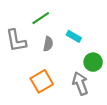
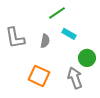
green line: (41, 18) -> (57, 13), moved
orange square: (42, 81) -> (39, 76), turned -35

